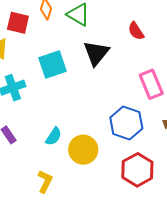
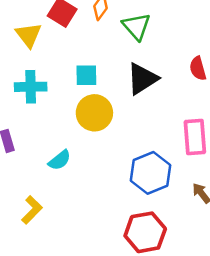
cyan square: (52, 65) -> (86, 75), size x0.7
yellow circle: (83, 150) -> (94, 113), moved

